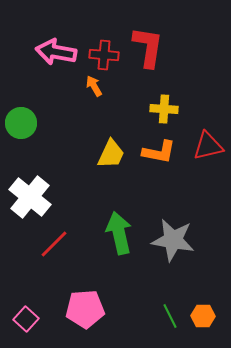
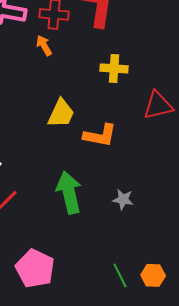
orange L-shape: (159, 152) -> (100, 135), moved
gray star: (173, 240) -> (123, 199), size x0.5
pink pentagon: (85, 309) -> (35, 268), turned 30

